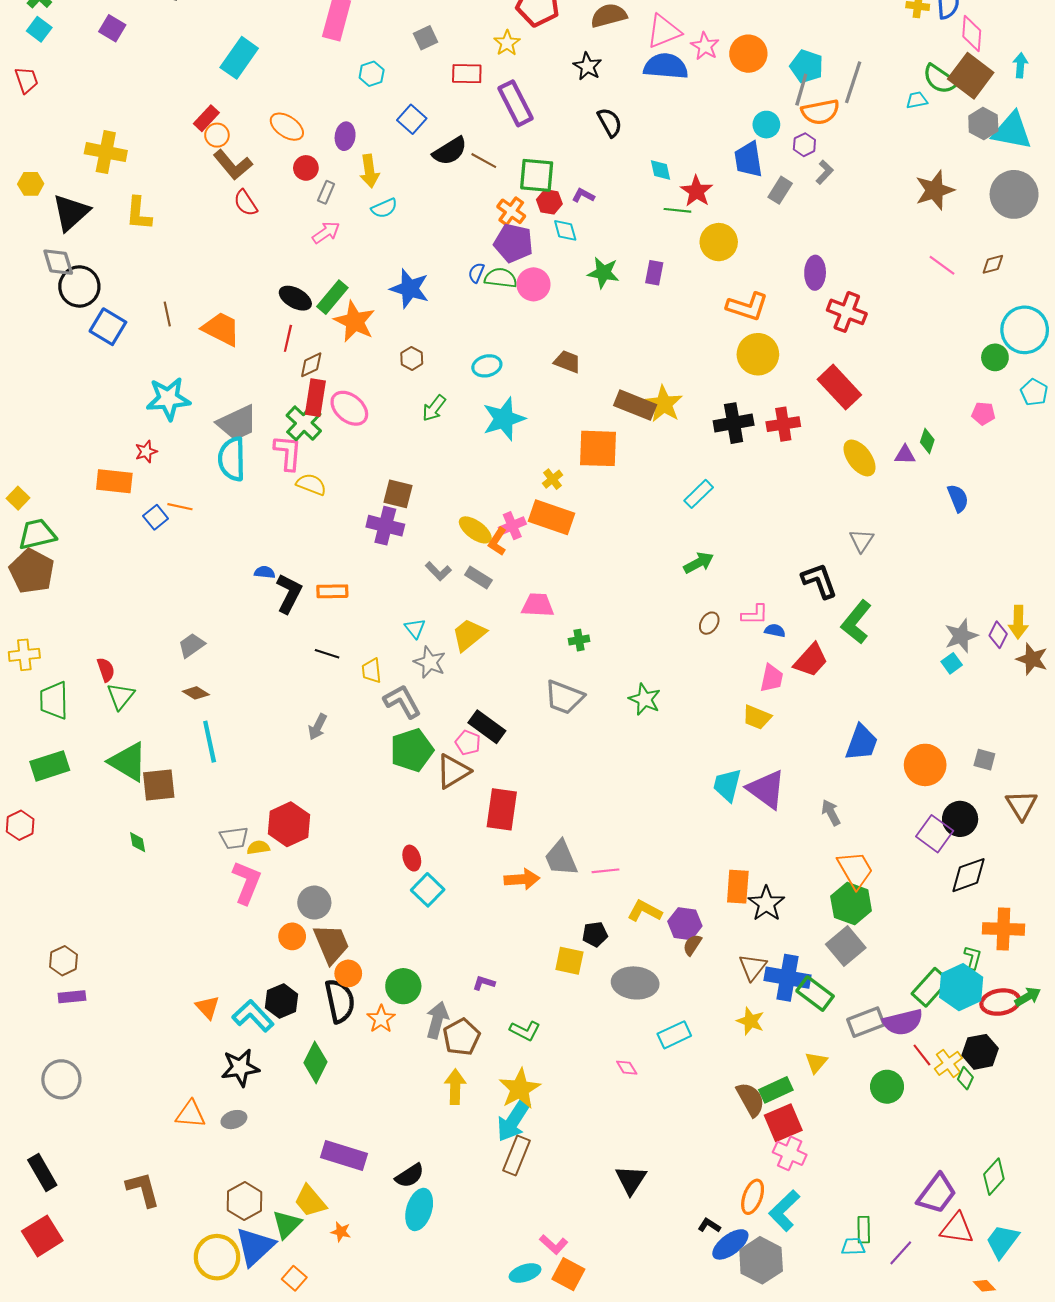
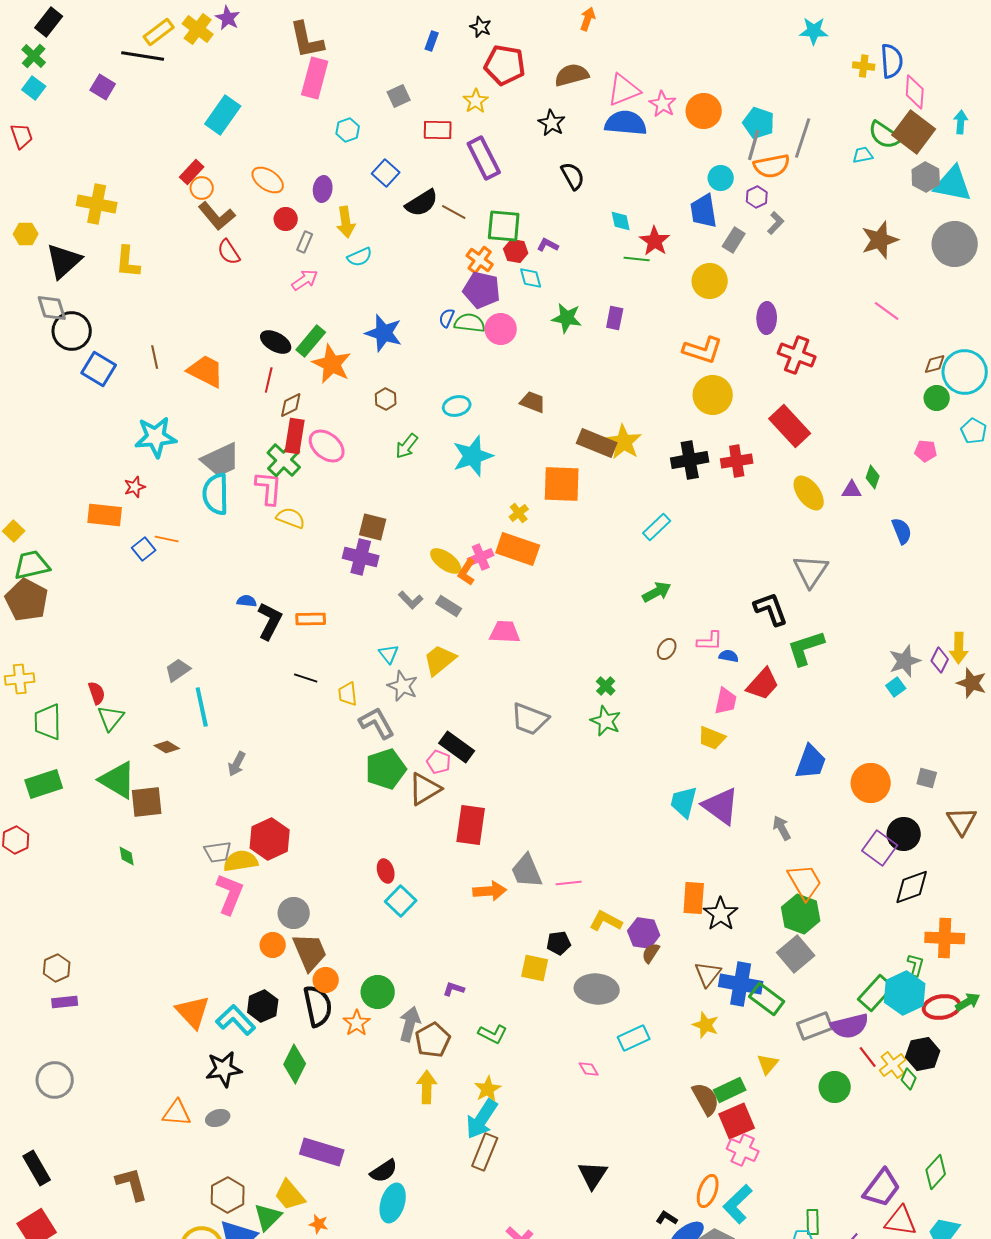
yellow circle: (719, 242) -> (710, 281), moved
brown diamond: (993, 264) -> (935, 364), moved
gray triangle: (862, 541) -> (811, 571), size x1.5
green L-shape: (856, 622) -> (806, 648), turned 33
green cross: (579, 640) -> (606, 686), moved, turned -36
brown diamond: (196, 693) -> (167, 747), moved
gray arrow: (318, 727) -> (237, 764), moved
cyan line: (210, 742) -> (202, 707), moved
yellow semicircle: (258, 847) -> (241, 861), size x1.6
orange triangle: (207, 1007) -> (193, 1012), size x1.5
yellow star: (520, 1089) -> (488, 1089), size x0.7

